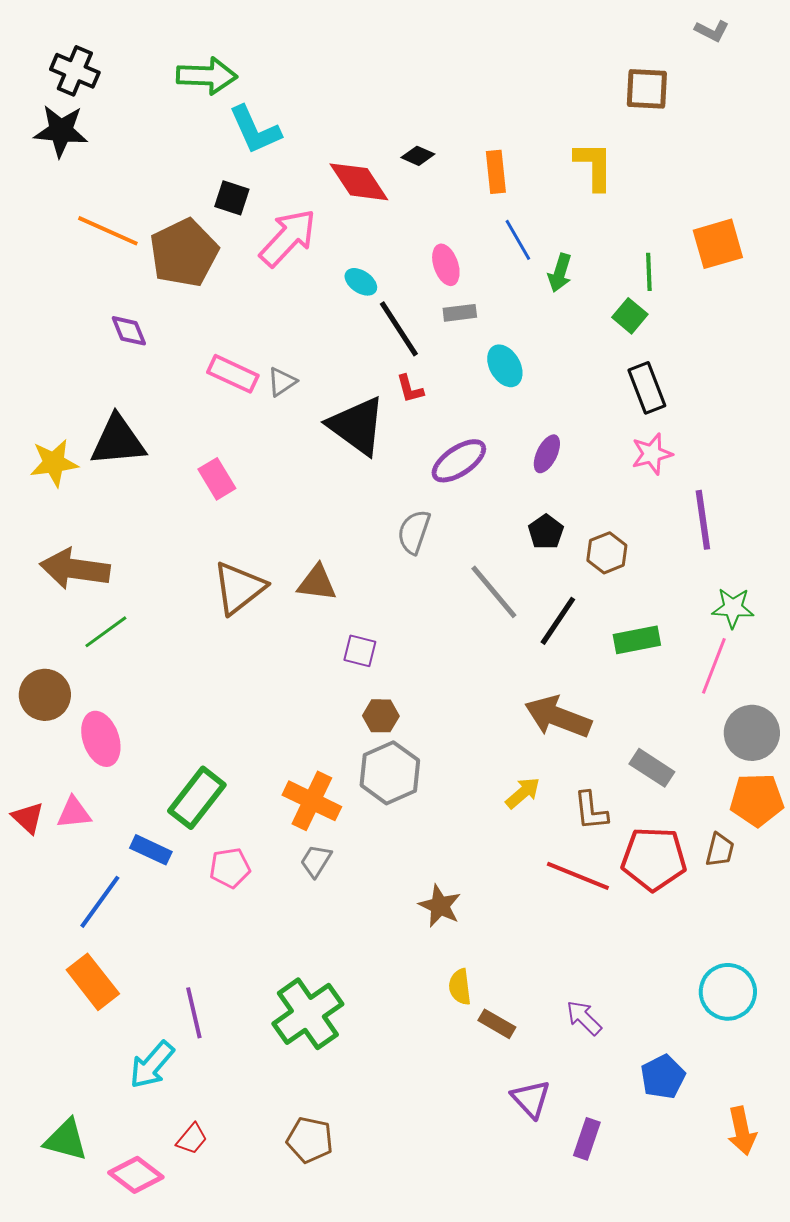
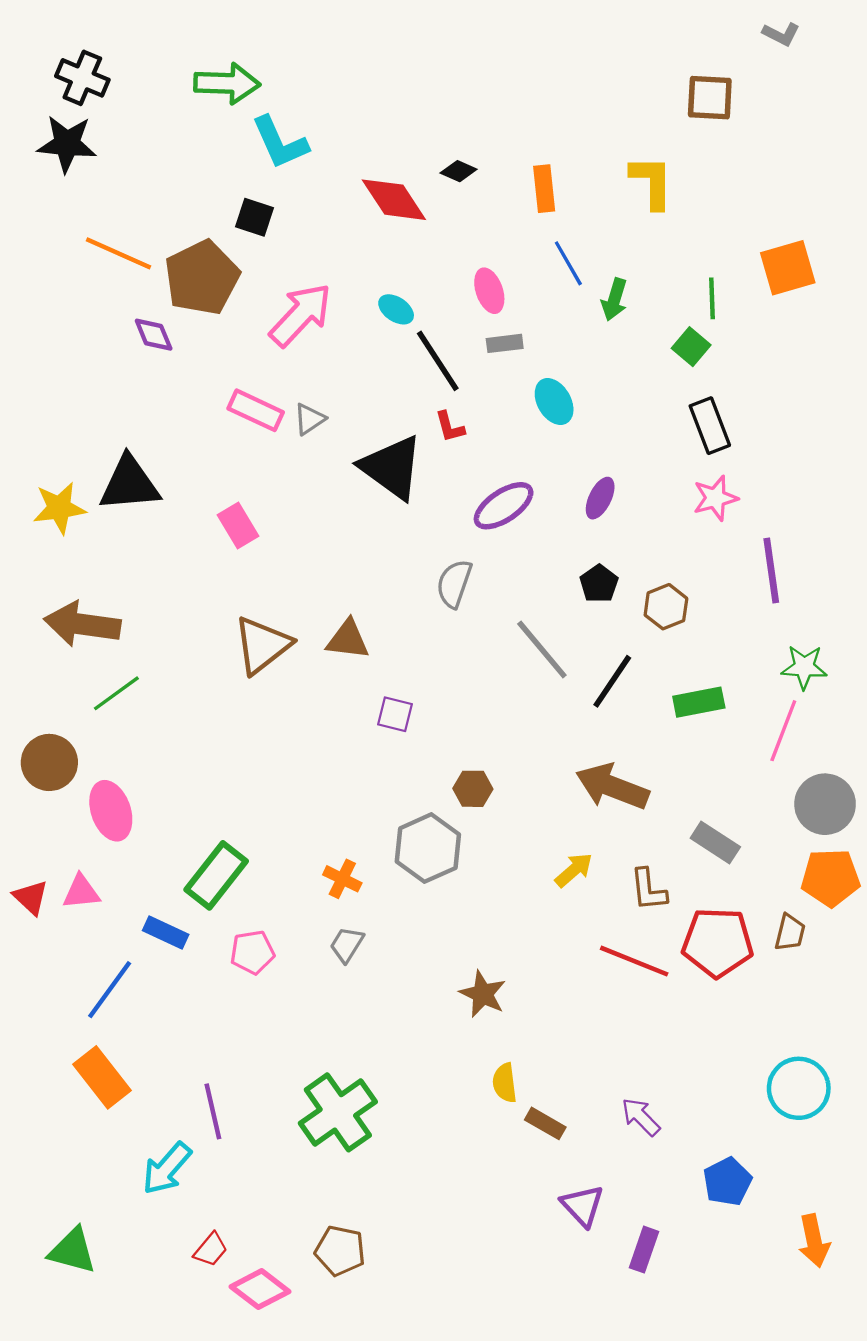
pink arrow: (288, 238) -> (301, 315), moved
purple diamond: (129, 331) -> (154, 335), moved
brown hexagon: (381, 716) -> (473, 789), moved
orange cross: (312, 801) -> (342, 879), size x0.6
pink diamond: (136, 1175) -> (260, 1289), moved

